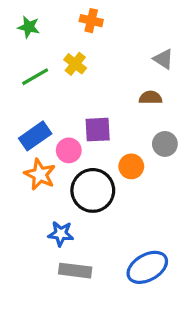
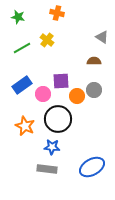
gray circle: (165, 144) -> (94, 90), moved
orange circle: (131, 166) -> (77, 96), moved
orange star: (40, 174) -> (25, 126), moved
blue star: (61, 234) -> (52, 147), moved

